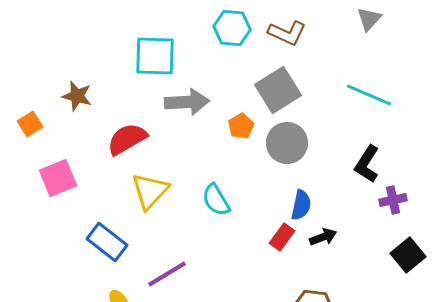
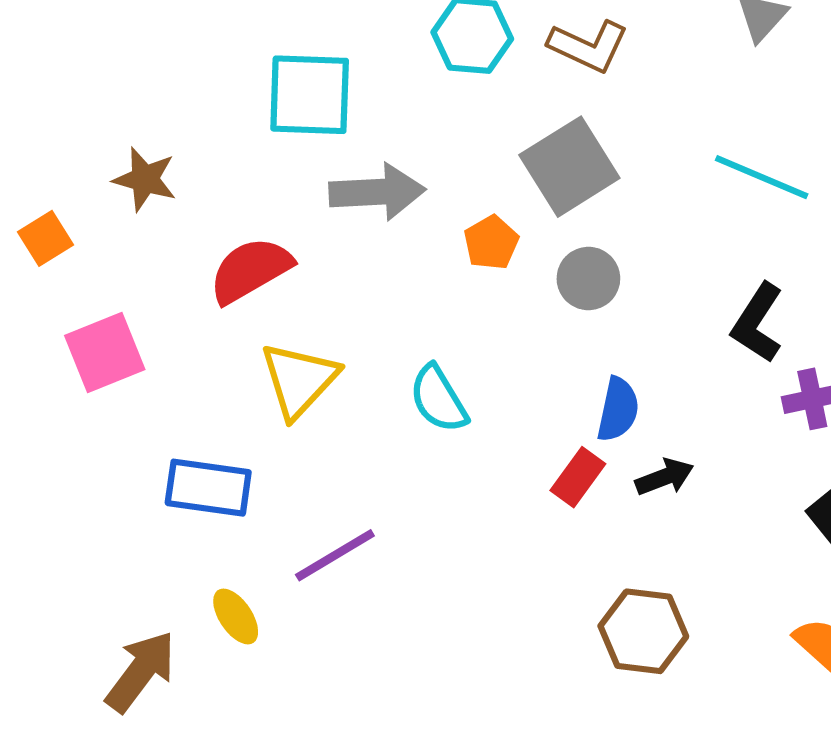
gray circle: (287, 143) -> (588, 279), size x0.7
blue rectangle: (107, 242) -> (208, 488), turned -30

